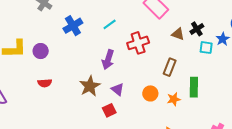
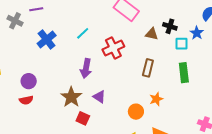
black cross: (197, 29) -> (170, 26), turned -32
purple circle: (41, 51) -> (29, 81), moved
green rectangle: (194, 87) -> (184, 73), moved
orange circle: (150, 93) -> (136, 112), moved
red square: (109, 110) -> (83, 118), moved, turned -32

